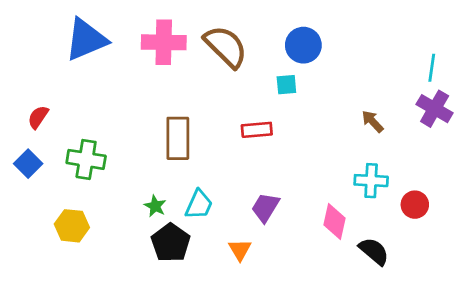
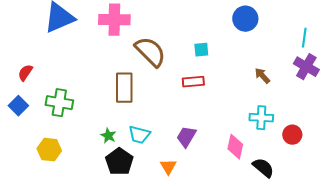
blue circle: (303, 45) -> (245, 19), moved
brown semicircle: (226, 47) -> (150, 52), moved
red rectangle: (257, 130) -> (193, 82), moved
cyan trapezoid: (199, 205) -> (139, 135), turned 80

